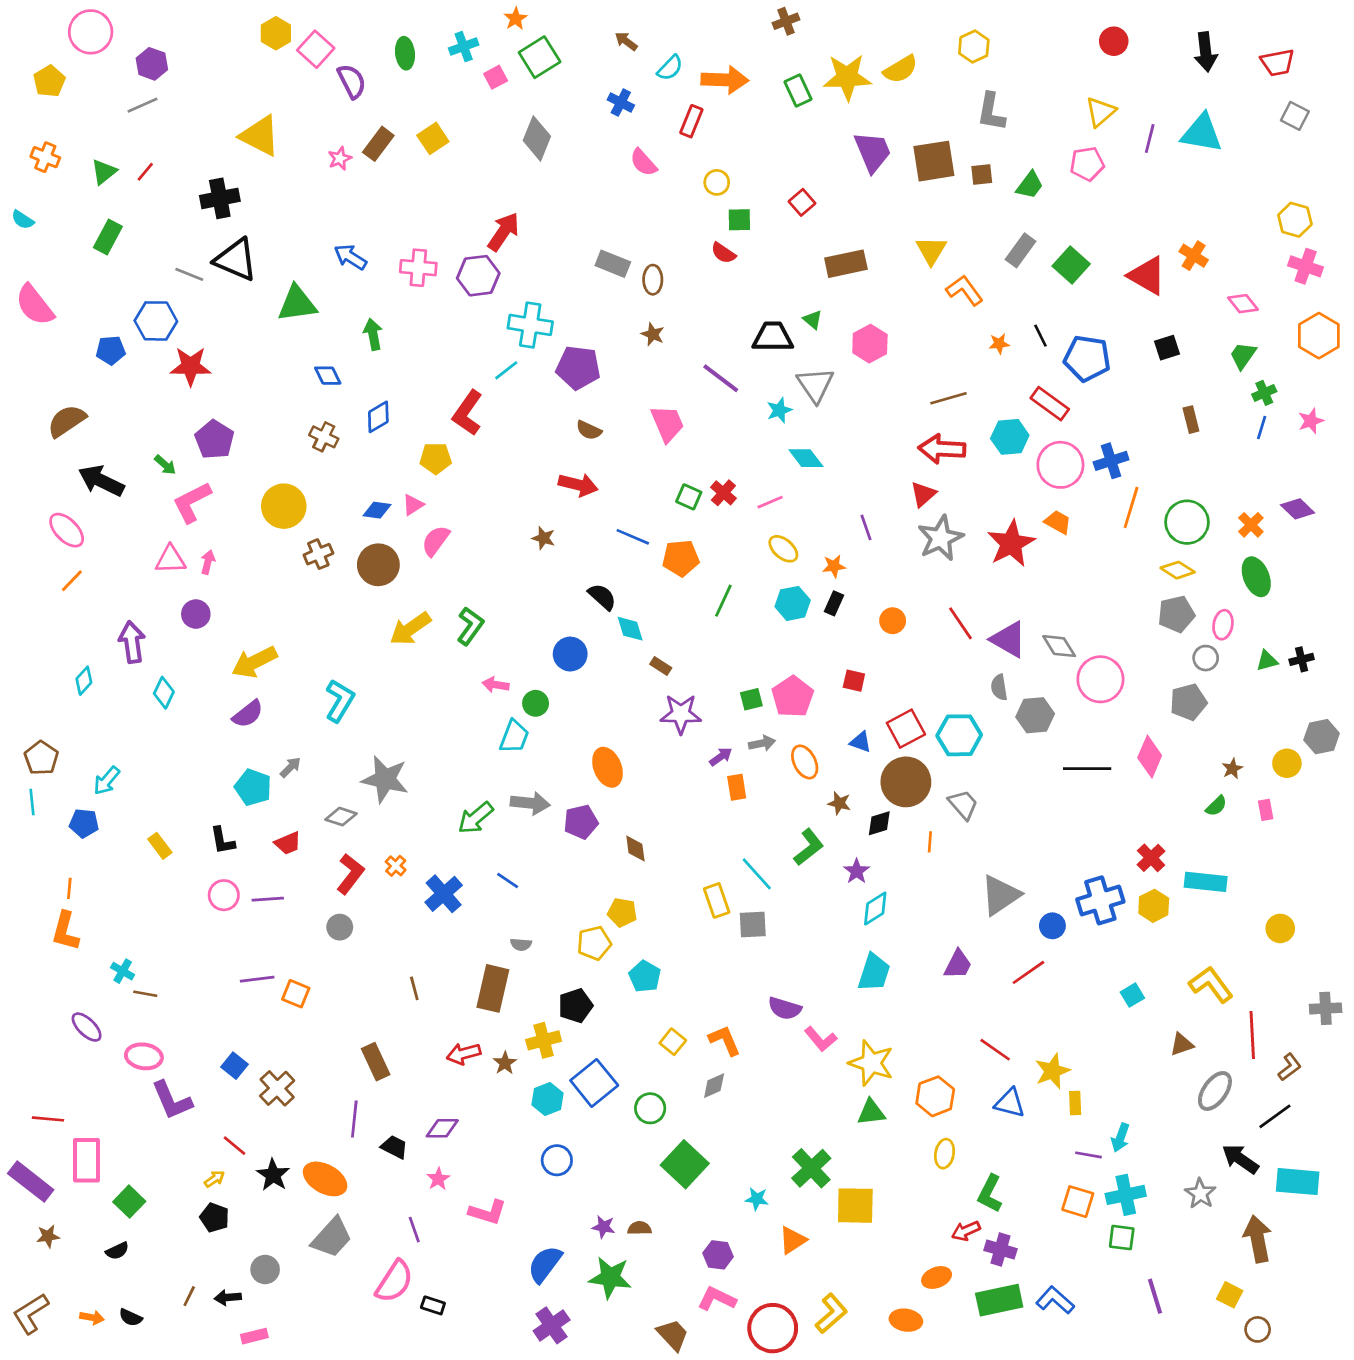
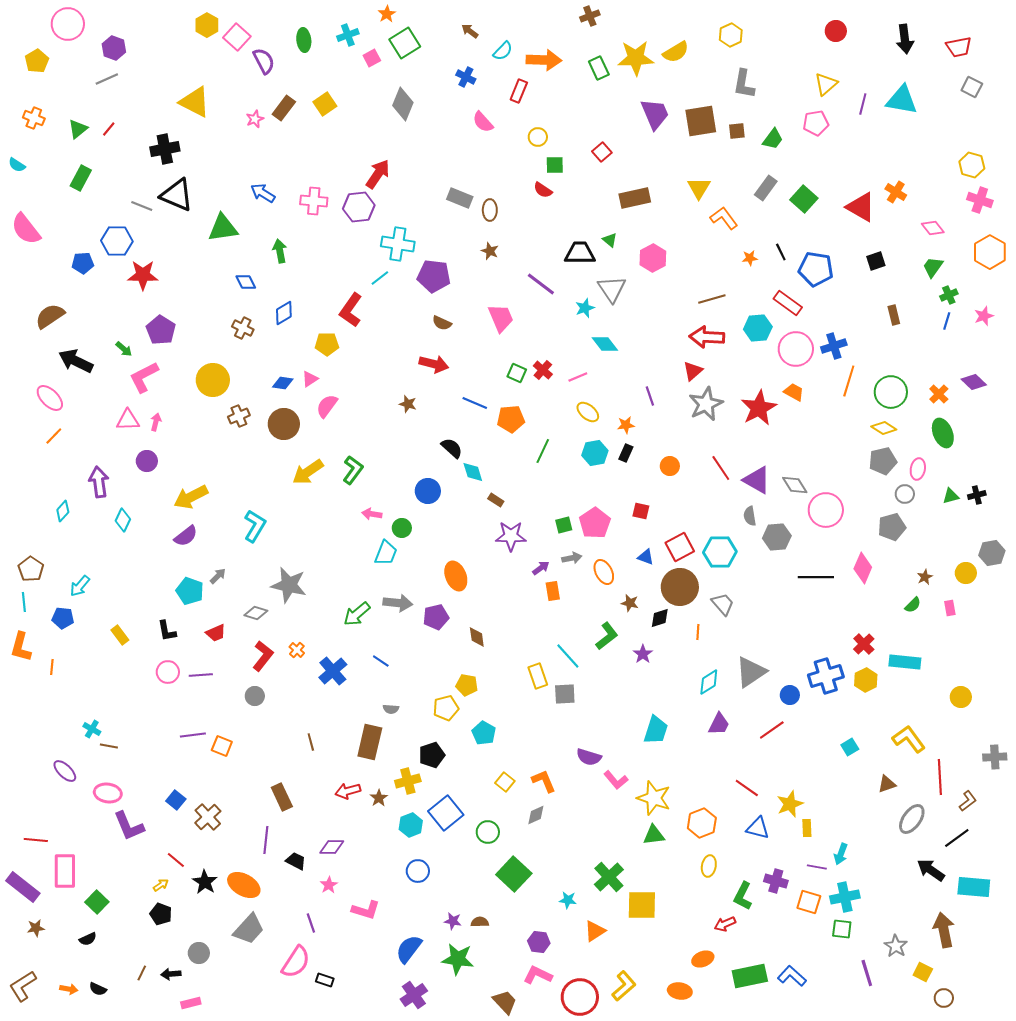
cyan diamond: (875, 908) -> (709, 682), moved
orange L-shape: (65, 931) -> (21, 647), moved
gray star: (1200, 1194) -> (896, 946), moved
purple cross: (1000, 1250) -> (776, 881), moved

